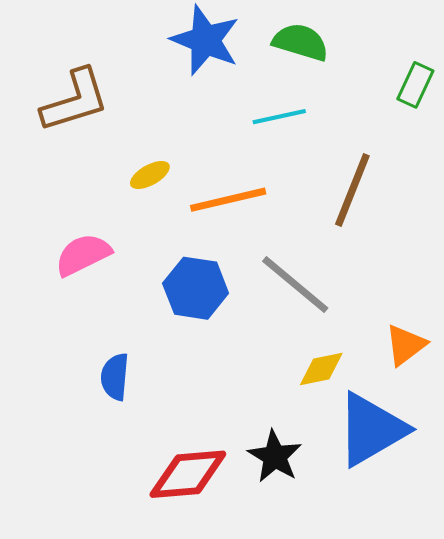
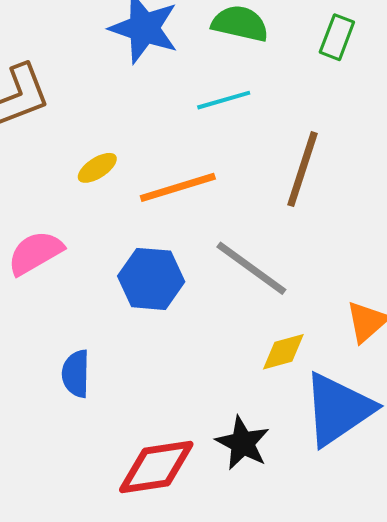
green rectangle: (415, 85) -> (337, 37), moved

